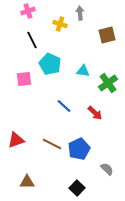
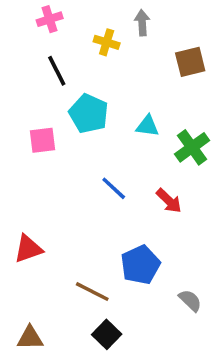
brown line: (52, 144) -> (92, 292), moved
brown triangle: (27, 182) -> (30, 338), moved
black square: (77, 188) -> (107, 334), moved

